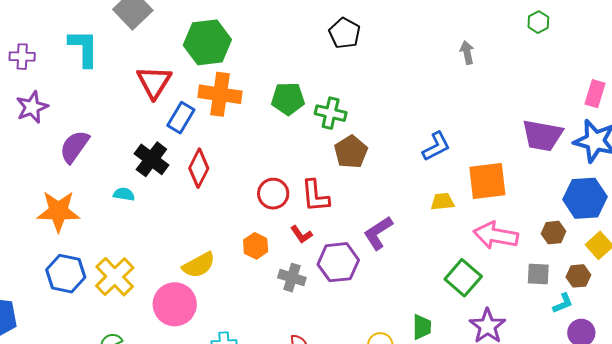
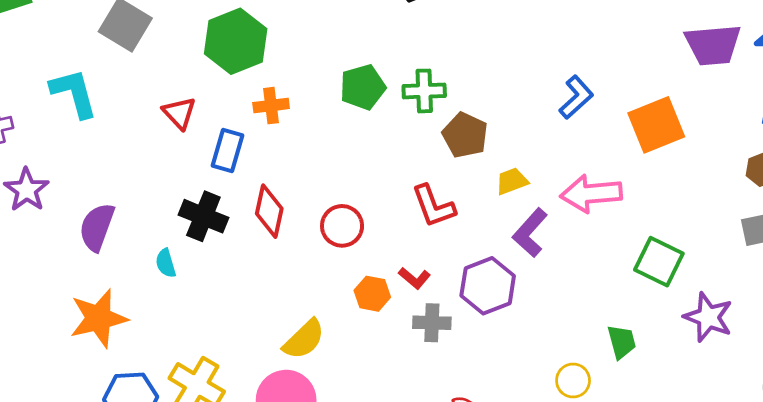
red triangle: (154, 82) -> (179, 113), size x0.7
orange cross: (220, 94) -> (271, 106), size x0.6
cyan semicircle: (124, 194) -> (166, 263), moved, turned -100
red circle: (273, 194) -> (342, 226), moved
yellow trapezoid: (442, 202) -> (512, 181), moved
red L-shape: (301, 234) -> (414, 278), moved
pink arrow: (496, 235) -> (591, 194), moved

